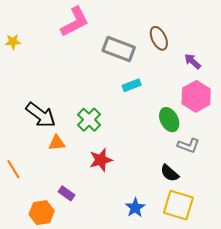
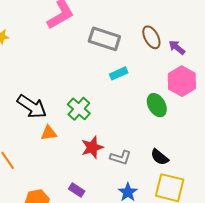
brown ellipse: (159, 38) -> (151, 37), moved
gray L-shape: (188, 146) -> (121, 157), moved
purple rectangle: (67, 193) -> (77, 190), moved

